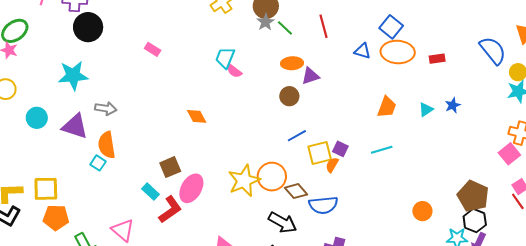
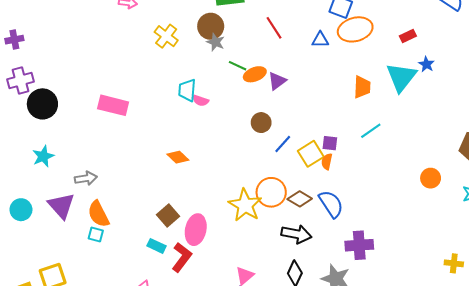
green line: (285, 28) -> (238, 66), moved
pink rectangle: (153, 49) -> (113, 105), size x1.8
red rectangle: (437, 59) -> (408, 36), moved
cyan star: (73, 76) -> (43, 156), size x0.7
brown circle: (289, 96) -> (261, 123), moved
cyan triangle: (426, 110) -> (401, 77), size x2.0
purple triangle: (75, 126) -> (61, 206), turned 48
blue semicircle: (323, 205) -> (331, 204), turned -100

